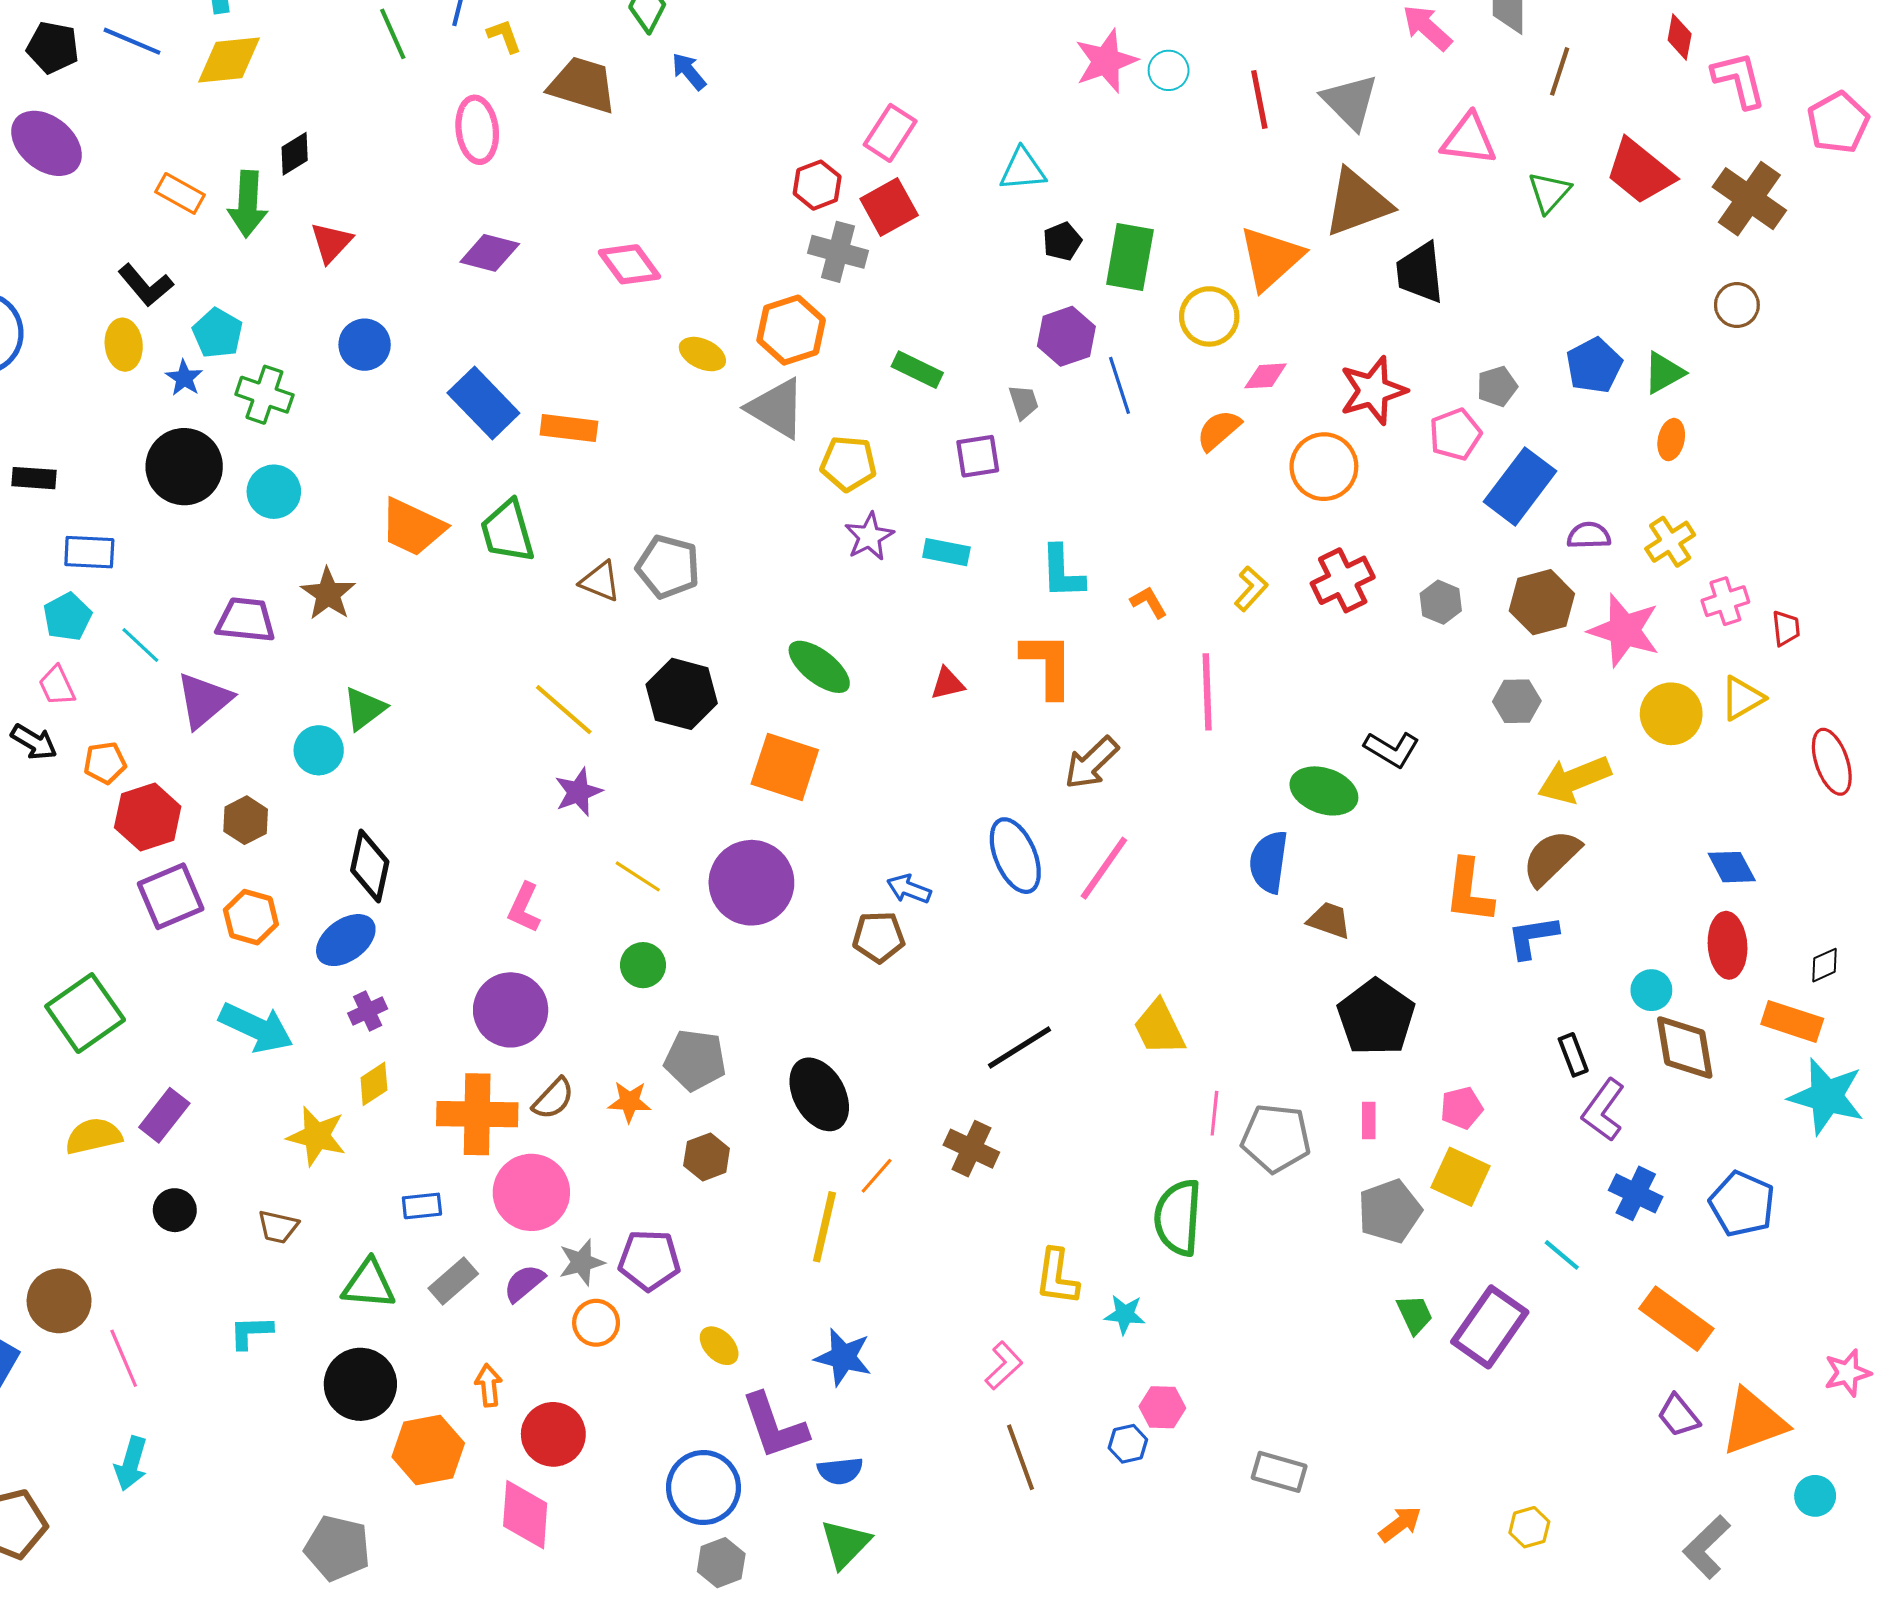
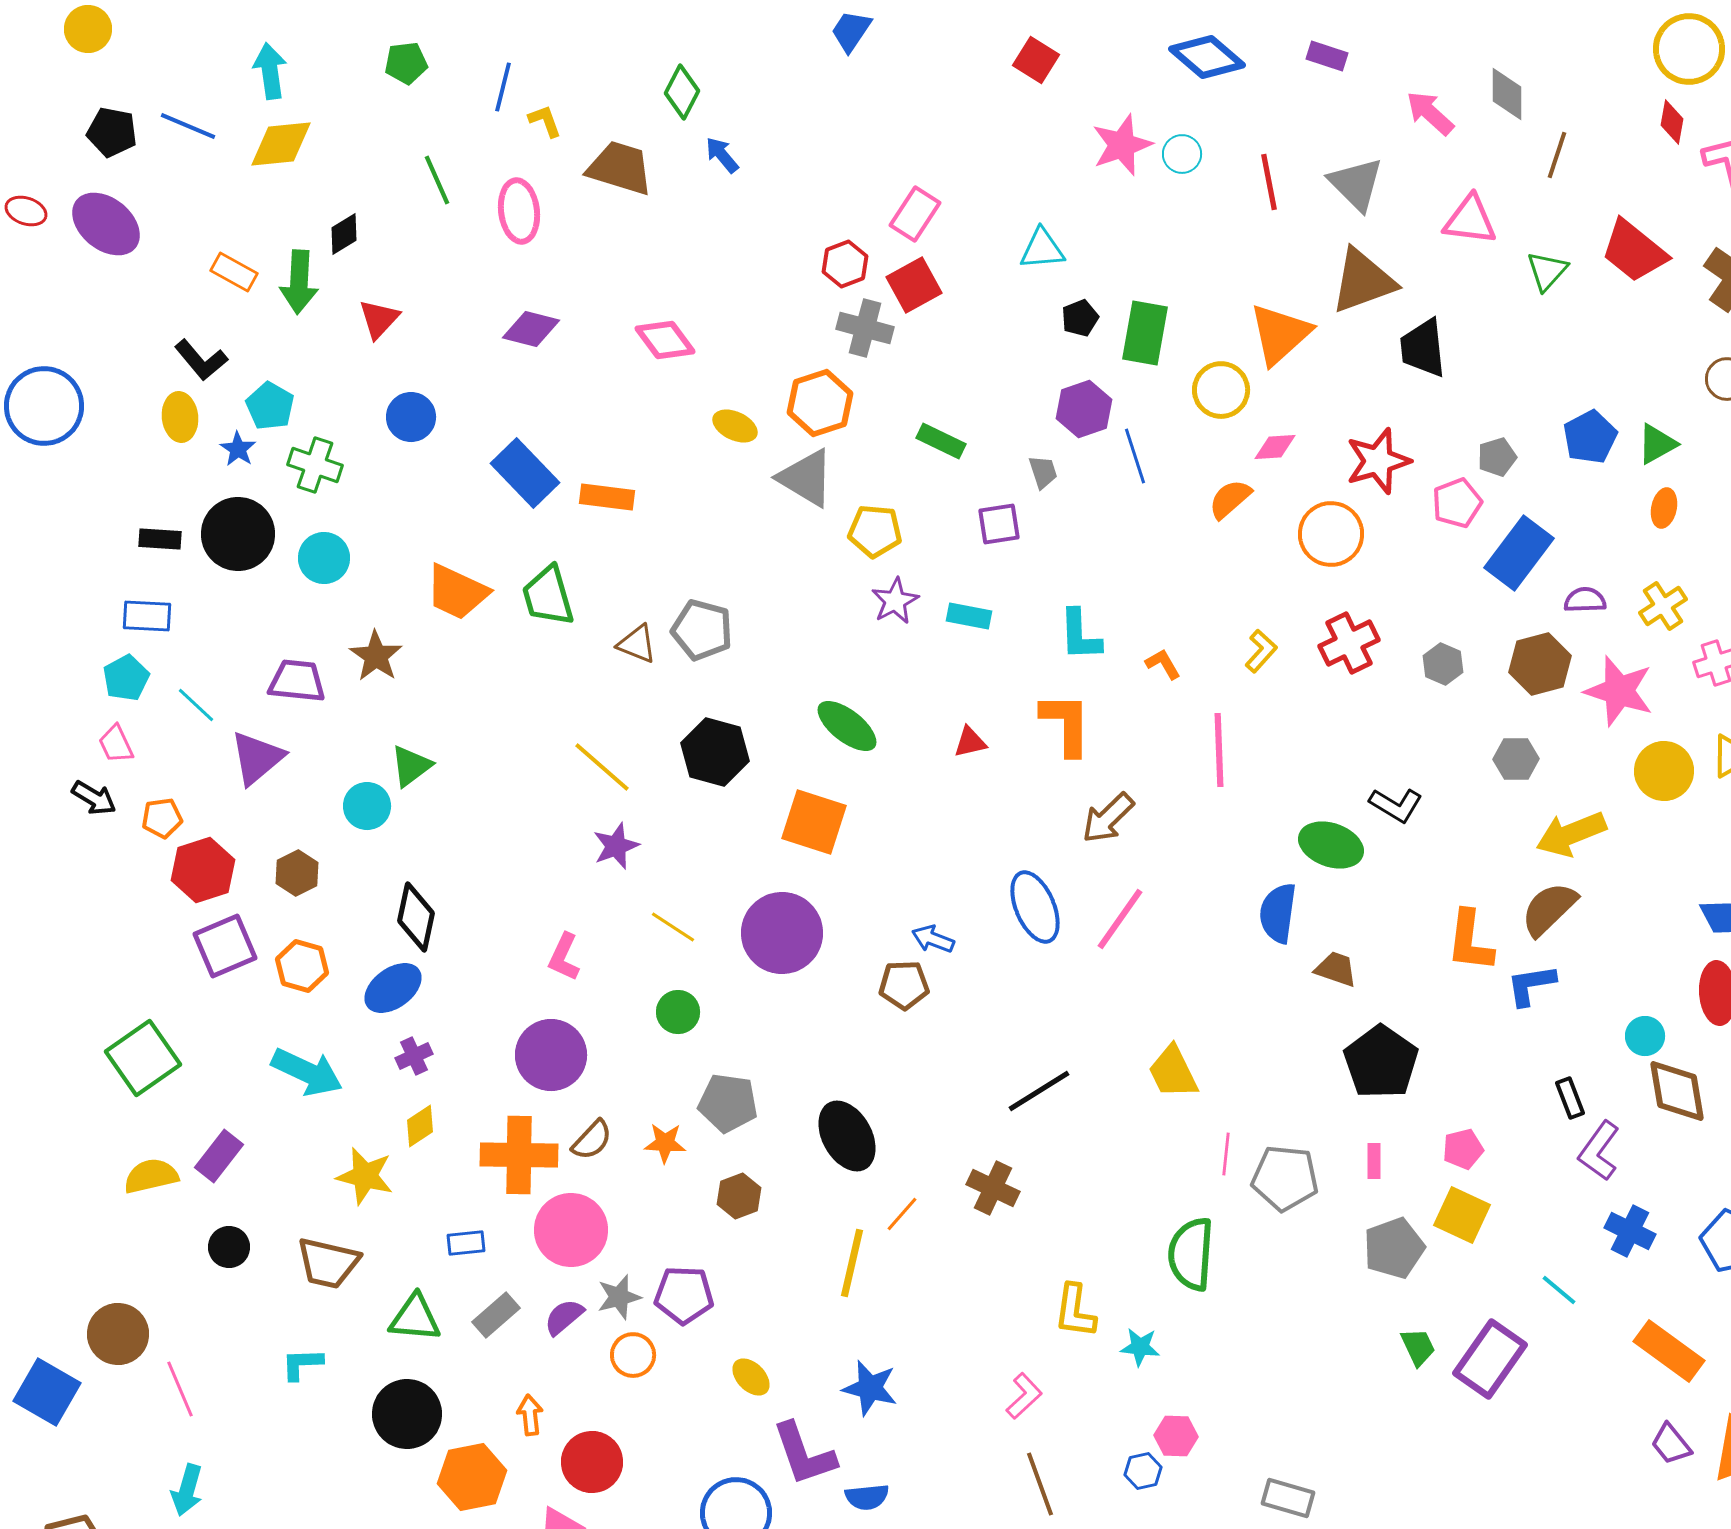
green line: (393, 34) -> (437, 180), moved
black rectangle: (34, 478) -> (160, 539), moved
brown trapezoid: (278, 1227) -> (328, 1263), size x1.6

